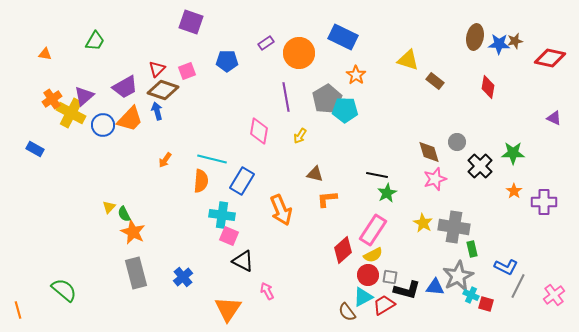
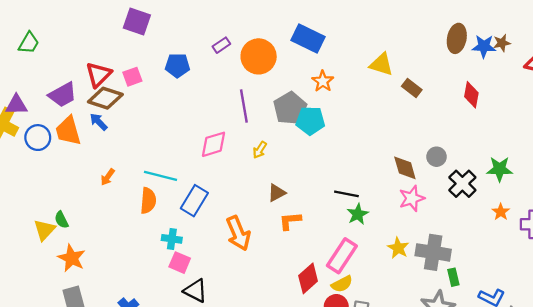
red triangle: (157, 69) -> (99, 74), size x1.4
purple triangle: (84, 96) -> (16, 105), turned 40
blue arrow: (157, 111) -> (99, 122), turned -30
orange trapezoid: (130, 119) -> (68, 131), turned 120
pink diamond: (259, 131) -> (213, 144), turned 64
brown triangle: (315, 174) -> (277, 193), turned -42
yellow triangle: (109, 207) -> (45, 230), size x1.5
green semicircle: (124, 214) -> (61, 220), moved
cyan cross: (222, 215) -> (172, 239), size x0.7

